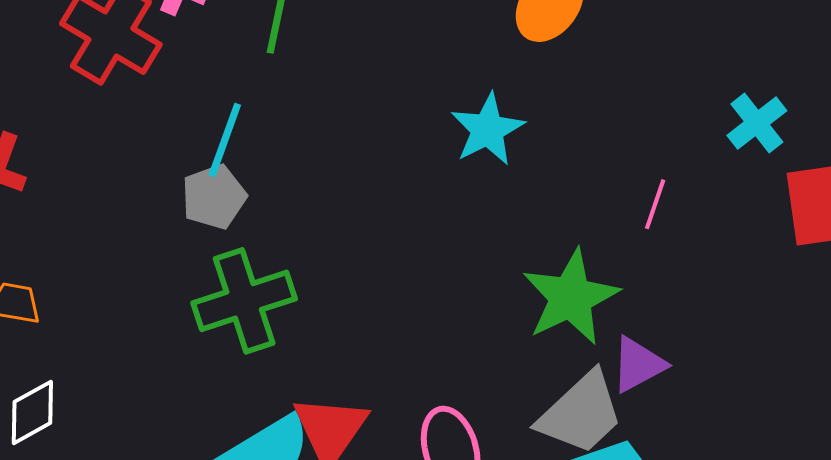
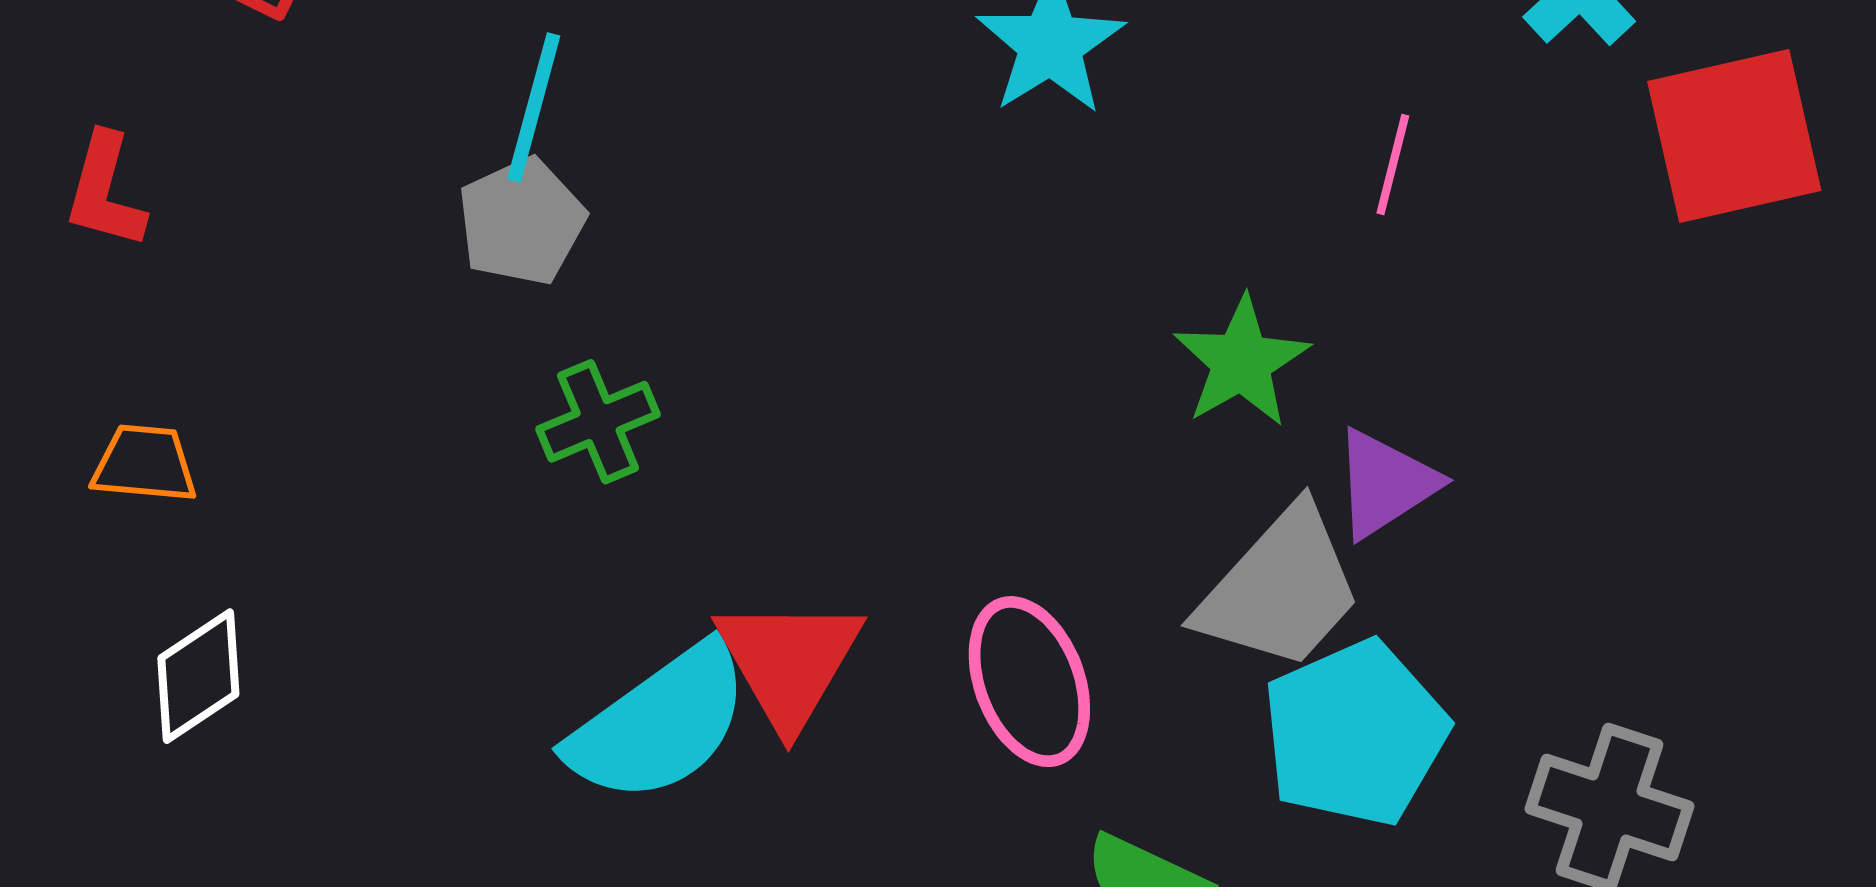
green star: (571, 297) -> (1241, 362), size x0.7
green cross: (244, 301) -> (598, 422), size x0.6

